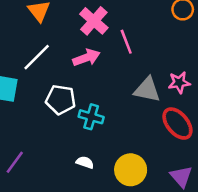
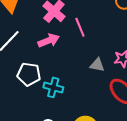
gray triangle: (147, 90) -> (97, 65), size x0.7

